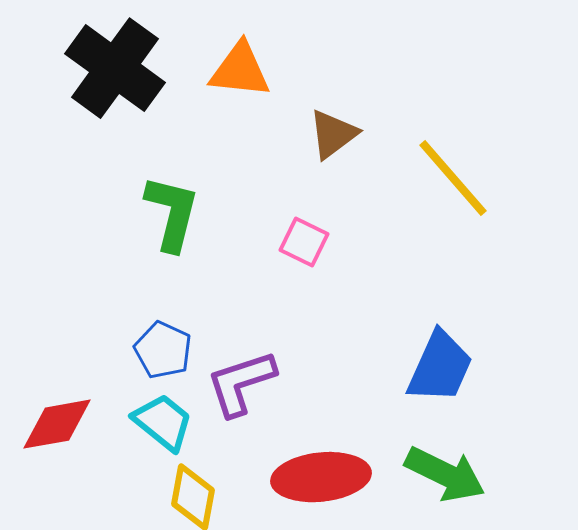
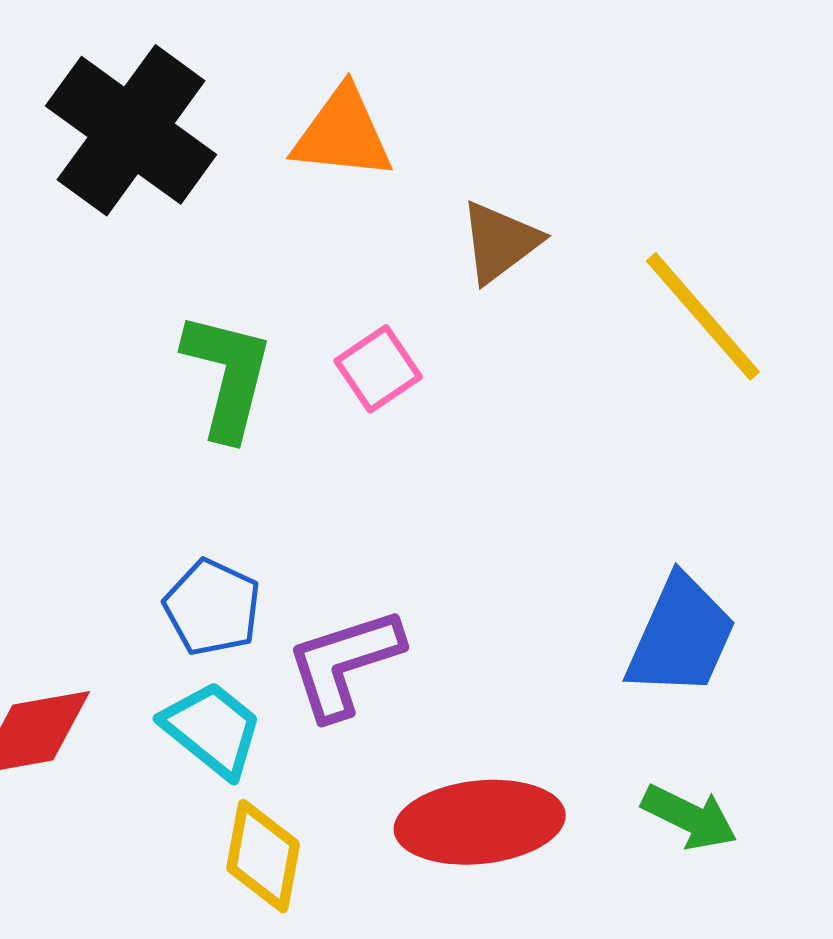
pink square: (304, 242) -> (378, 369), moved, turned 30
green arrow: (445, 474) -> (689, 817), size x0.7

